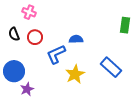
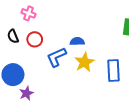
blue rectangle: (111, 67) -> (113, 70), turned 45
yellow star: (75, 74) -> (84, 62), moved

